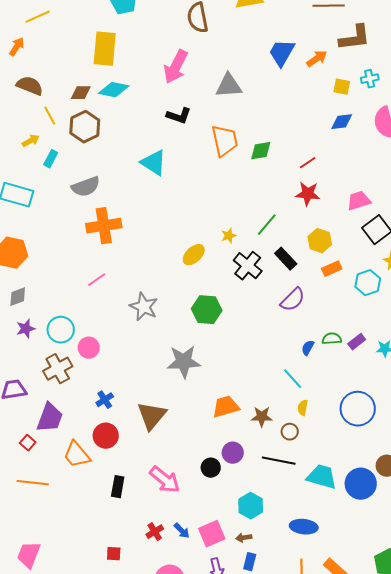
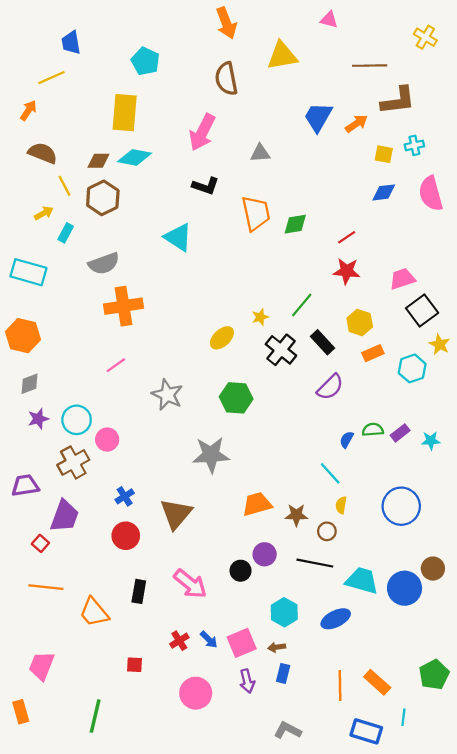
gray triangle: (229, 86) -> (260, 153), size x0.7
orange trapezoid: (77, 455) -> (94, 612), moved
blue ellipse: (304, 527) -> (336, 619), moved, turned -32

